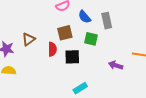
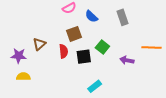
gray rectangle: (107, 21) -> (123, 17), moved
green square: (91, 39) -> (102, 47), moved, turned 32

